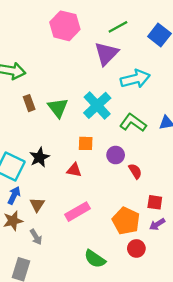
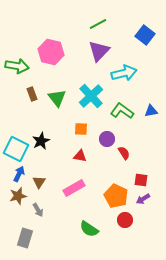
pink hexagon: (65, 26) -> (51, 52), moved
green line: (118, 27) -> (98, 24), moved
red triangle: (74, 170) -> (80, 156), moved

